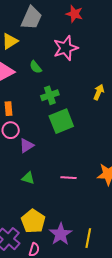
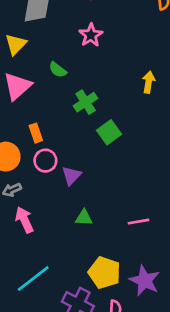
pink star: (66, 48) -> (91, 35), size x0.7
green square: (61, 121) -> (109, 132), size x0.7
pink line: (69, 178) -> (139, 222), moved

